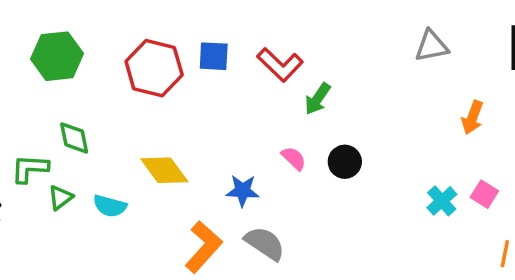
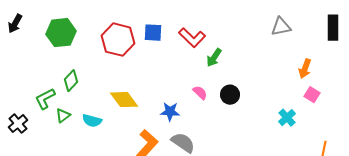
green diamond: (74, 138) -> (71, 81), turned 55
green L-shape: (30, 169) -> (45, 99), turned -30
pink square: (484, 194) -> (312, 95), moved

